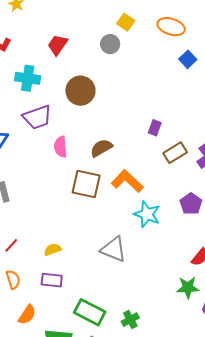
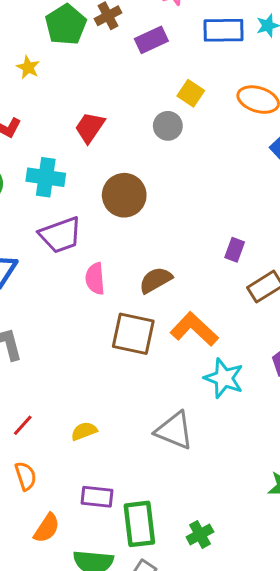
purple rectangle: (52, 280) -> (97, 497), moved
green rectangle: (90, 312) -> (139, 524), turned 56

